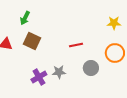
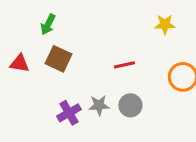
yellow star: (114, 23) -> (165, 24), moved
gray circle: (91, 68) -> (130, 105), moved

